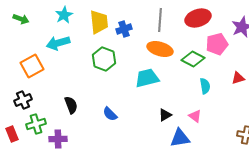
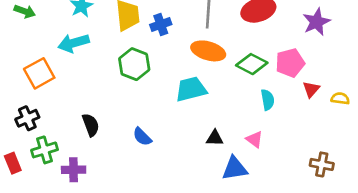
pink pentagon: (217, 44) -> (290, 63), moved
red triangle: (238, 78) -> (311, 89), turned -32
black triangle: (165, 115) -> (215, 138), turned 32

